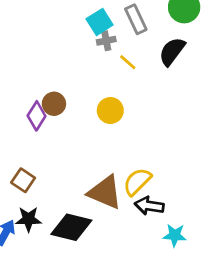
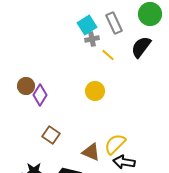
brown circle: (54, 104) -> (26, 86), moved
brown square: (23, 180) -> (51, 135), moved
brown triangle: (105, 192) -> (91, 152), size x0.7

